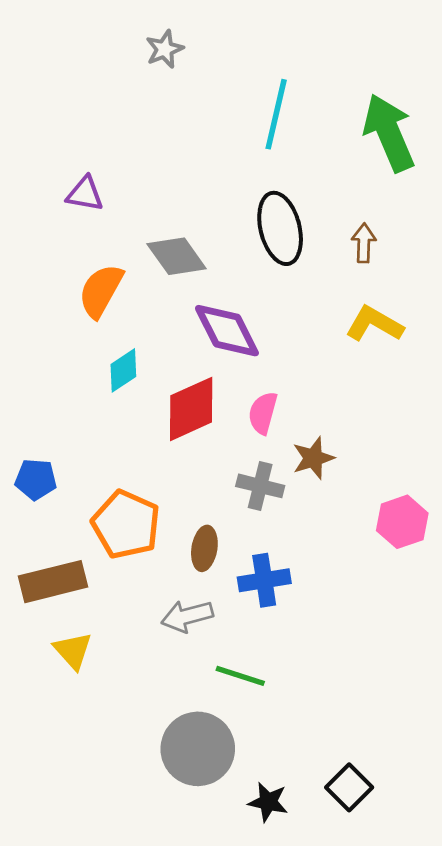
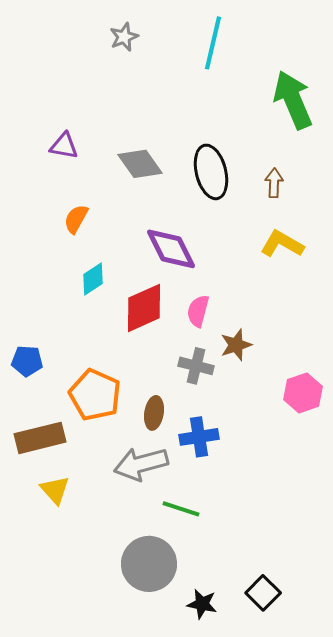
cyan line: (276, 114) -> (213, 43), moved
gray diamond: (177, 256) -> (140, 164), moved
orange semicircle: (101, 291) -> (76, 219), size x0.7
gray arrow: (187, 616) -> (141, 464), size x1.4

